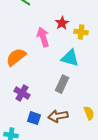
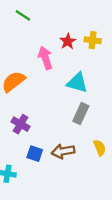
yellow cross: (81, 32) -> (93, 40), moved
gray rectangle: (62, 84) -> (81, 113), moved

